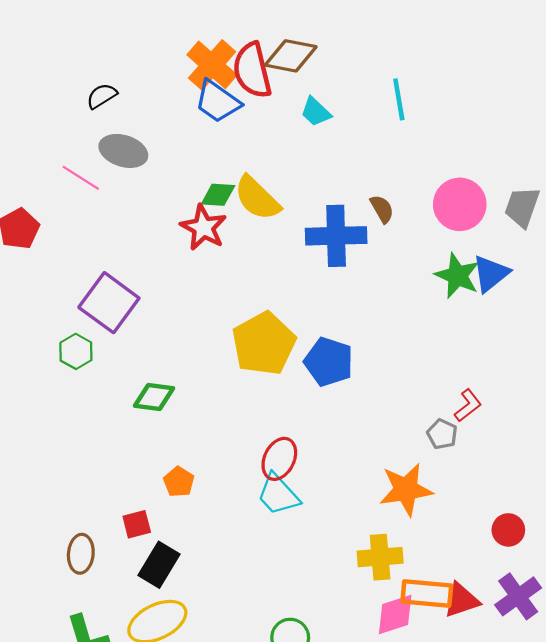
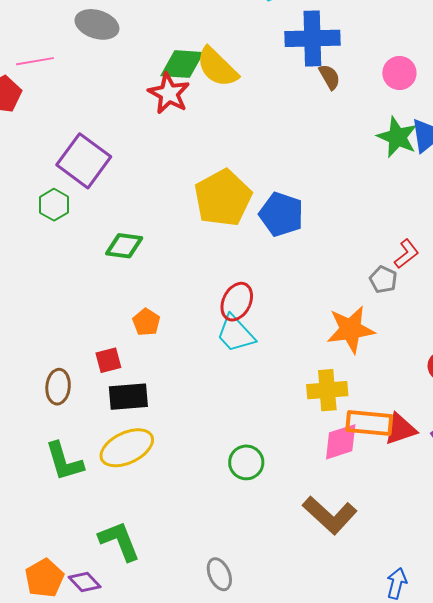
pink line: (81, 178) -> (35, 61), moved, turned -42
green diamond: (218, 195) -> (182, 64), size x1.4
pink circle: (460, 204) -> (399, 73), size x0.7
blue cross: (336, 236) -> (312, 38), moved
black rectangle: (159, 565) -> (128, 397), turned 54

